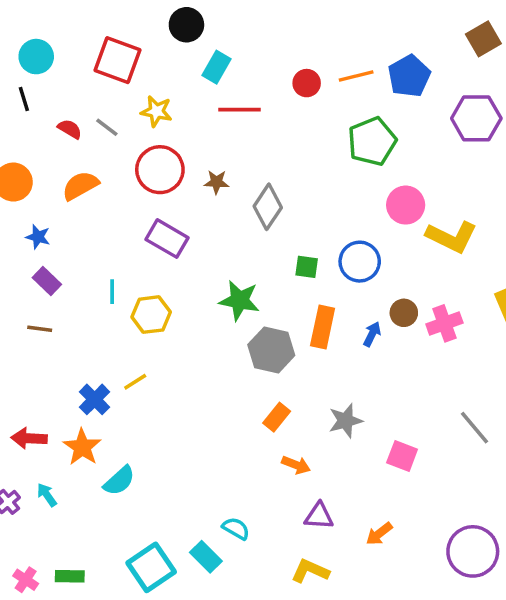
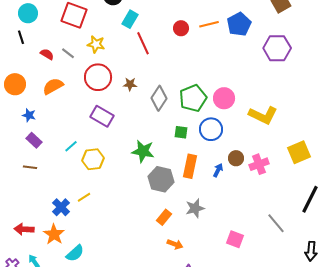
red line: (239, 110) -> (143, 43), turned 65
green pentagon: (372, 141) -> (193, 98), moved
pink circle: (406, 205) -> (224, 98), moved
cyan line: (112, 292) -> (71, 146), turned 48
gray star: (346, 421) -> (195, 208), moved

